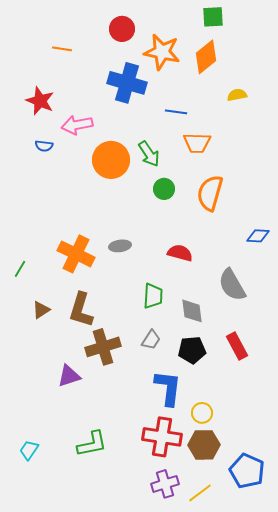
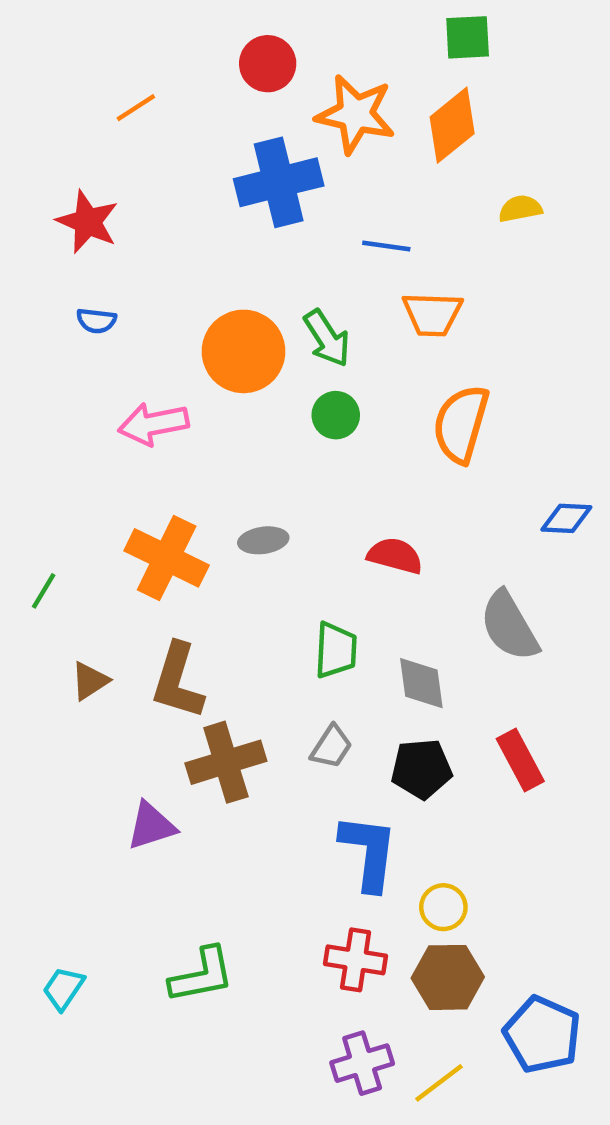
orange line: (62, 49) -> (136, 108), turned -42
blue cross: (127, 83) -> (279, 182), turned -30
pink arrow: (77, 125) -> (153, 424), moved
green circle: (164, 189) -> (336, 415), moved
red cross: (162, 437) -> (356, 960), size x0.7

